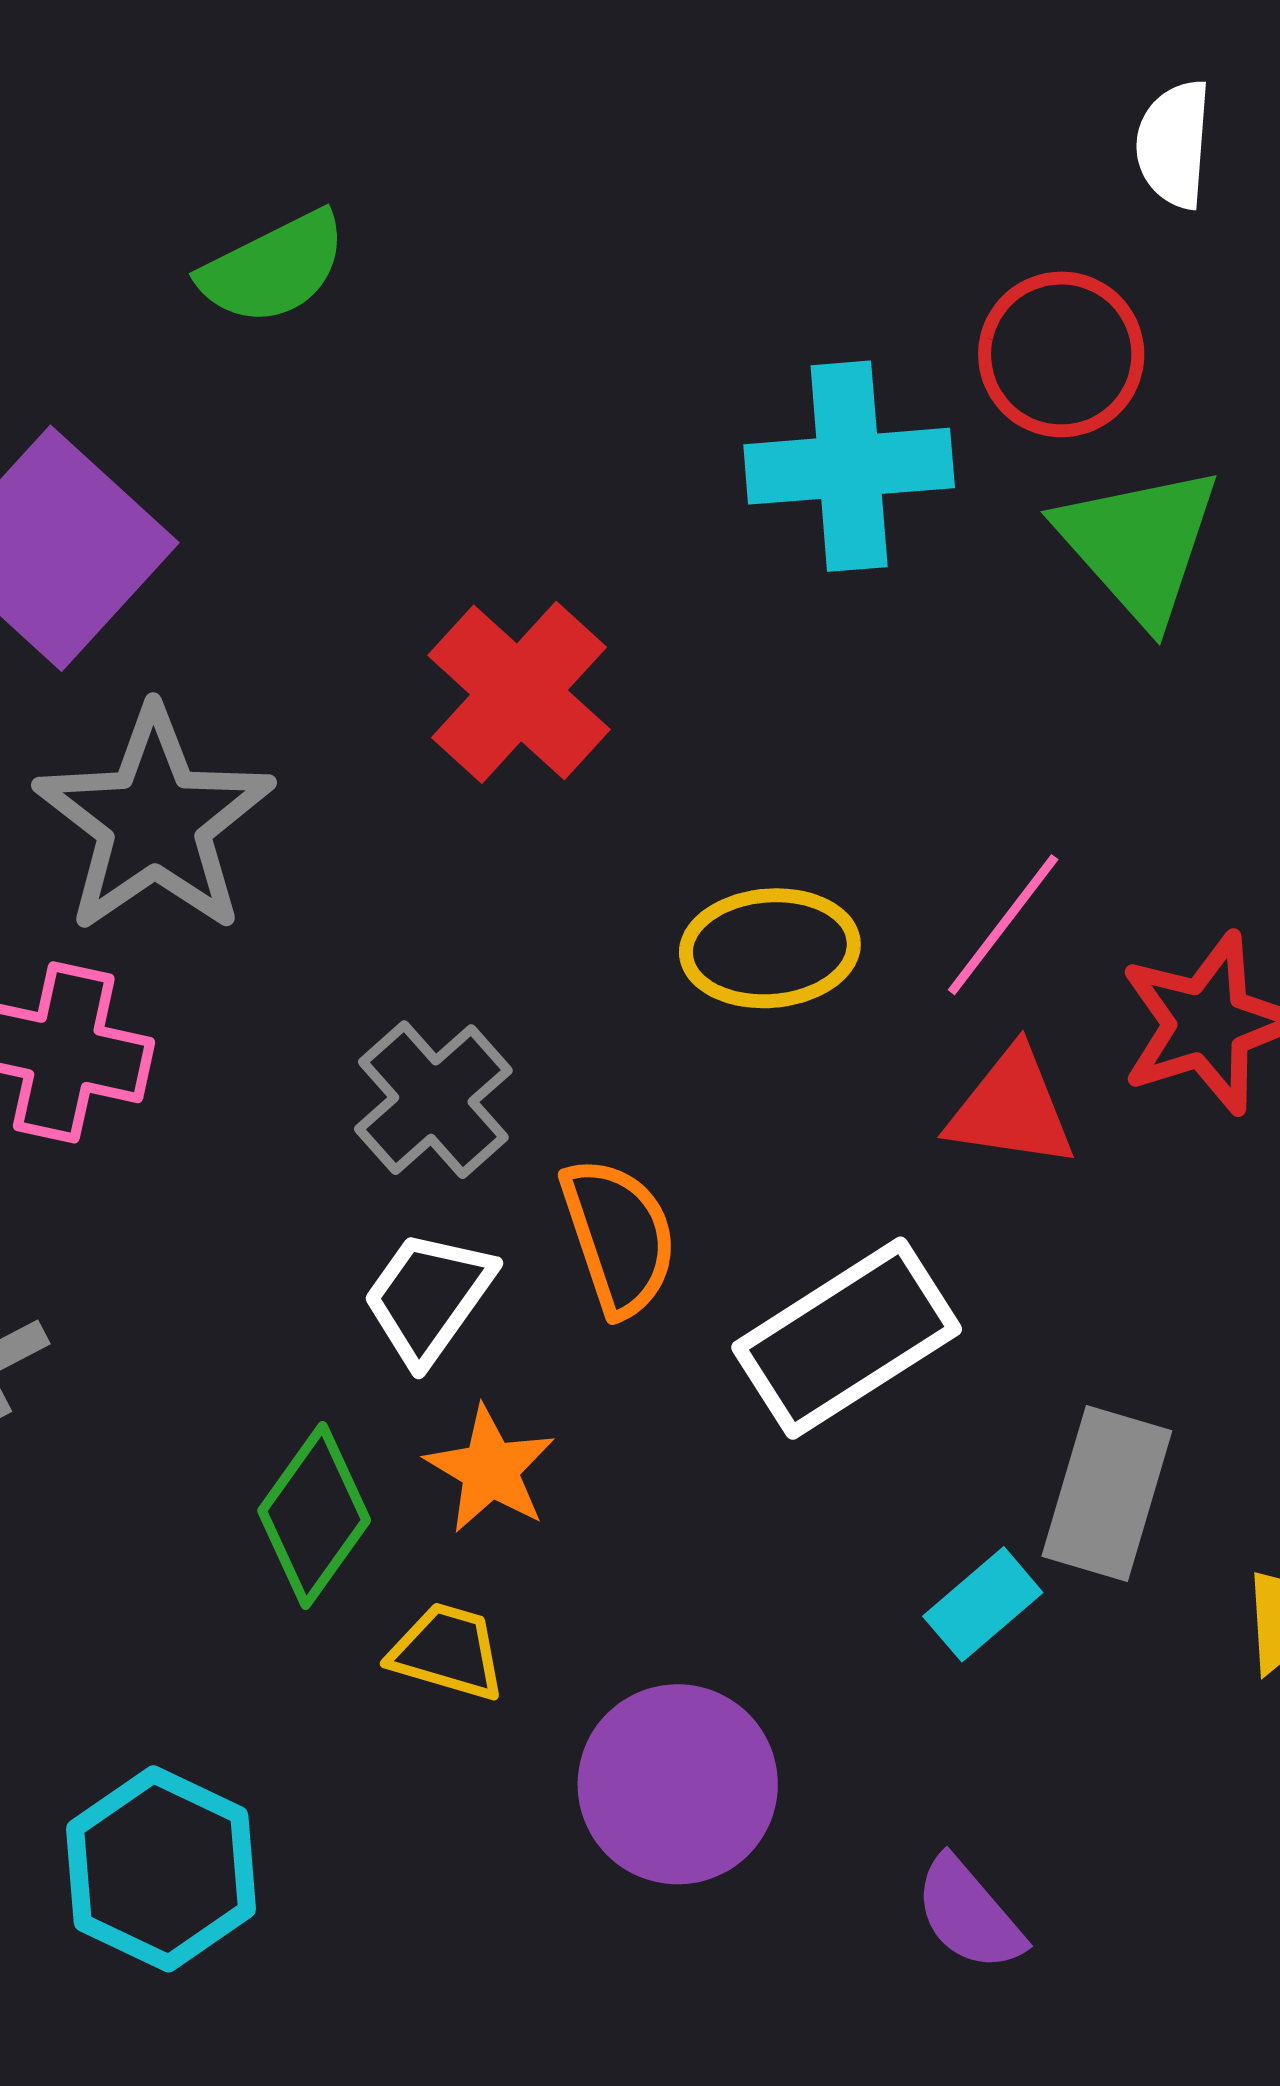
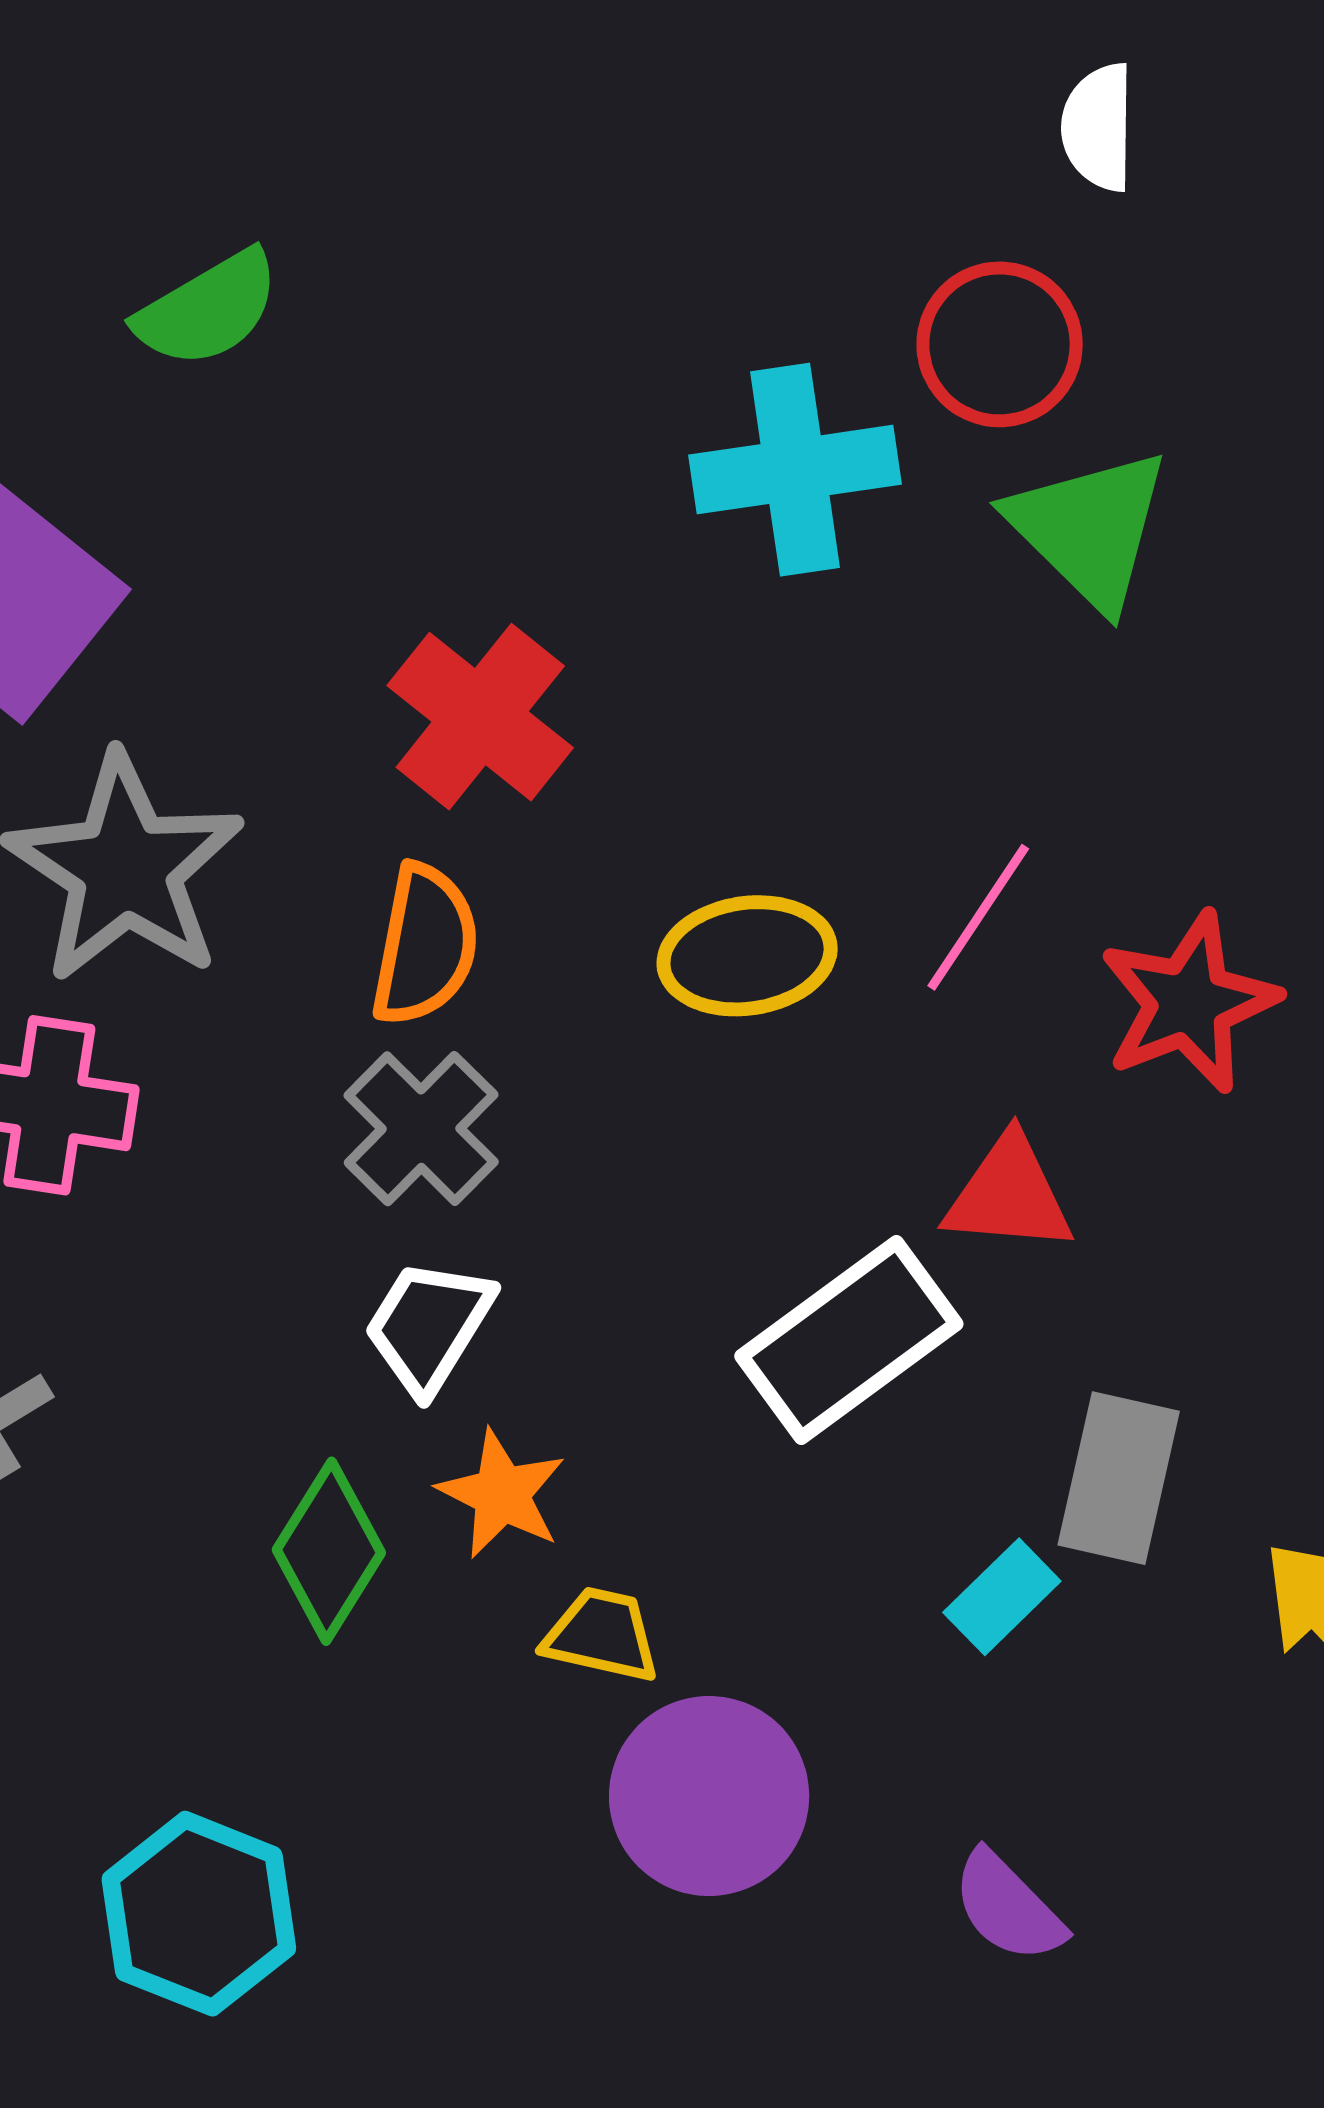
red triangle: (1011, 1108) -> (1009, 1195), moved
orange semicircle: (619, 1236) -> (425, 945), moved, turned 33
yellow trapezoid: (447, 1652) -> (602, 1635), moved

